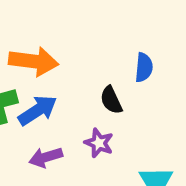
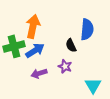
orange arrow: (34, 61) -> (33, 26), turned -85
blue semicircle: (144, 67) -> (87, 29), size x1.5

